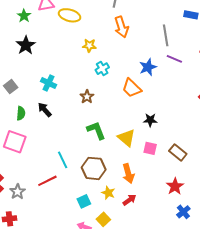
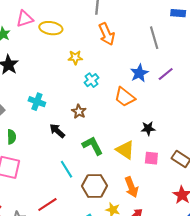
purple line: (174, 59) -> (166, 74), moved, turned -56
black arrow: (45, 110) -> (57, 131), moved
cyan line: (63, 160) -> (67, 169), moved

